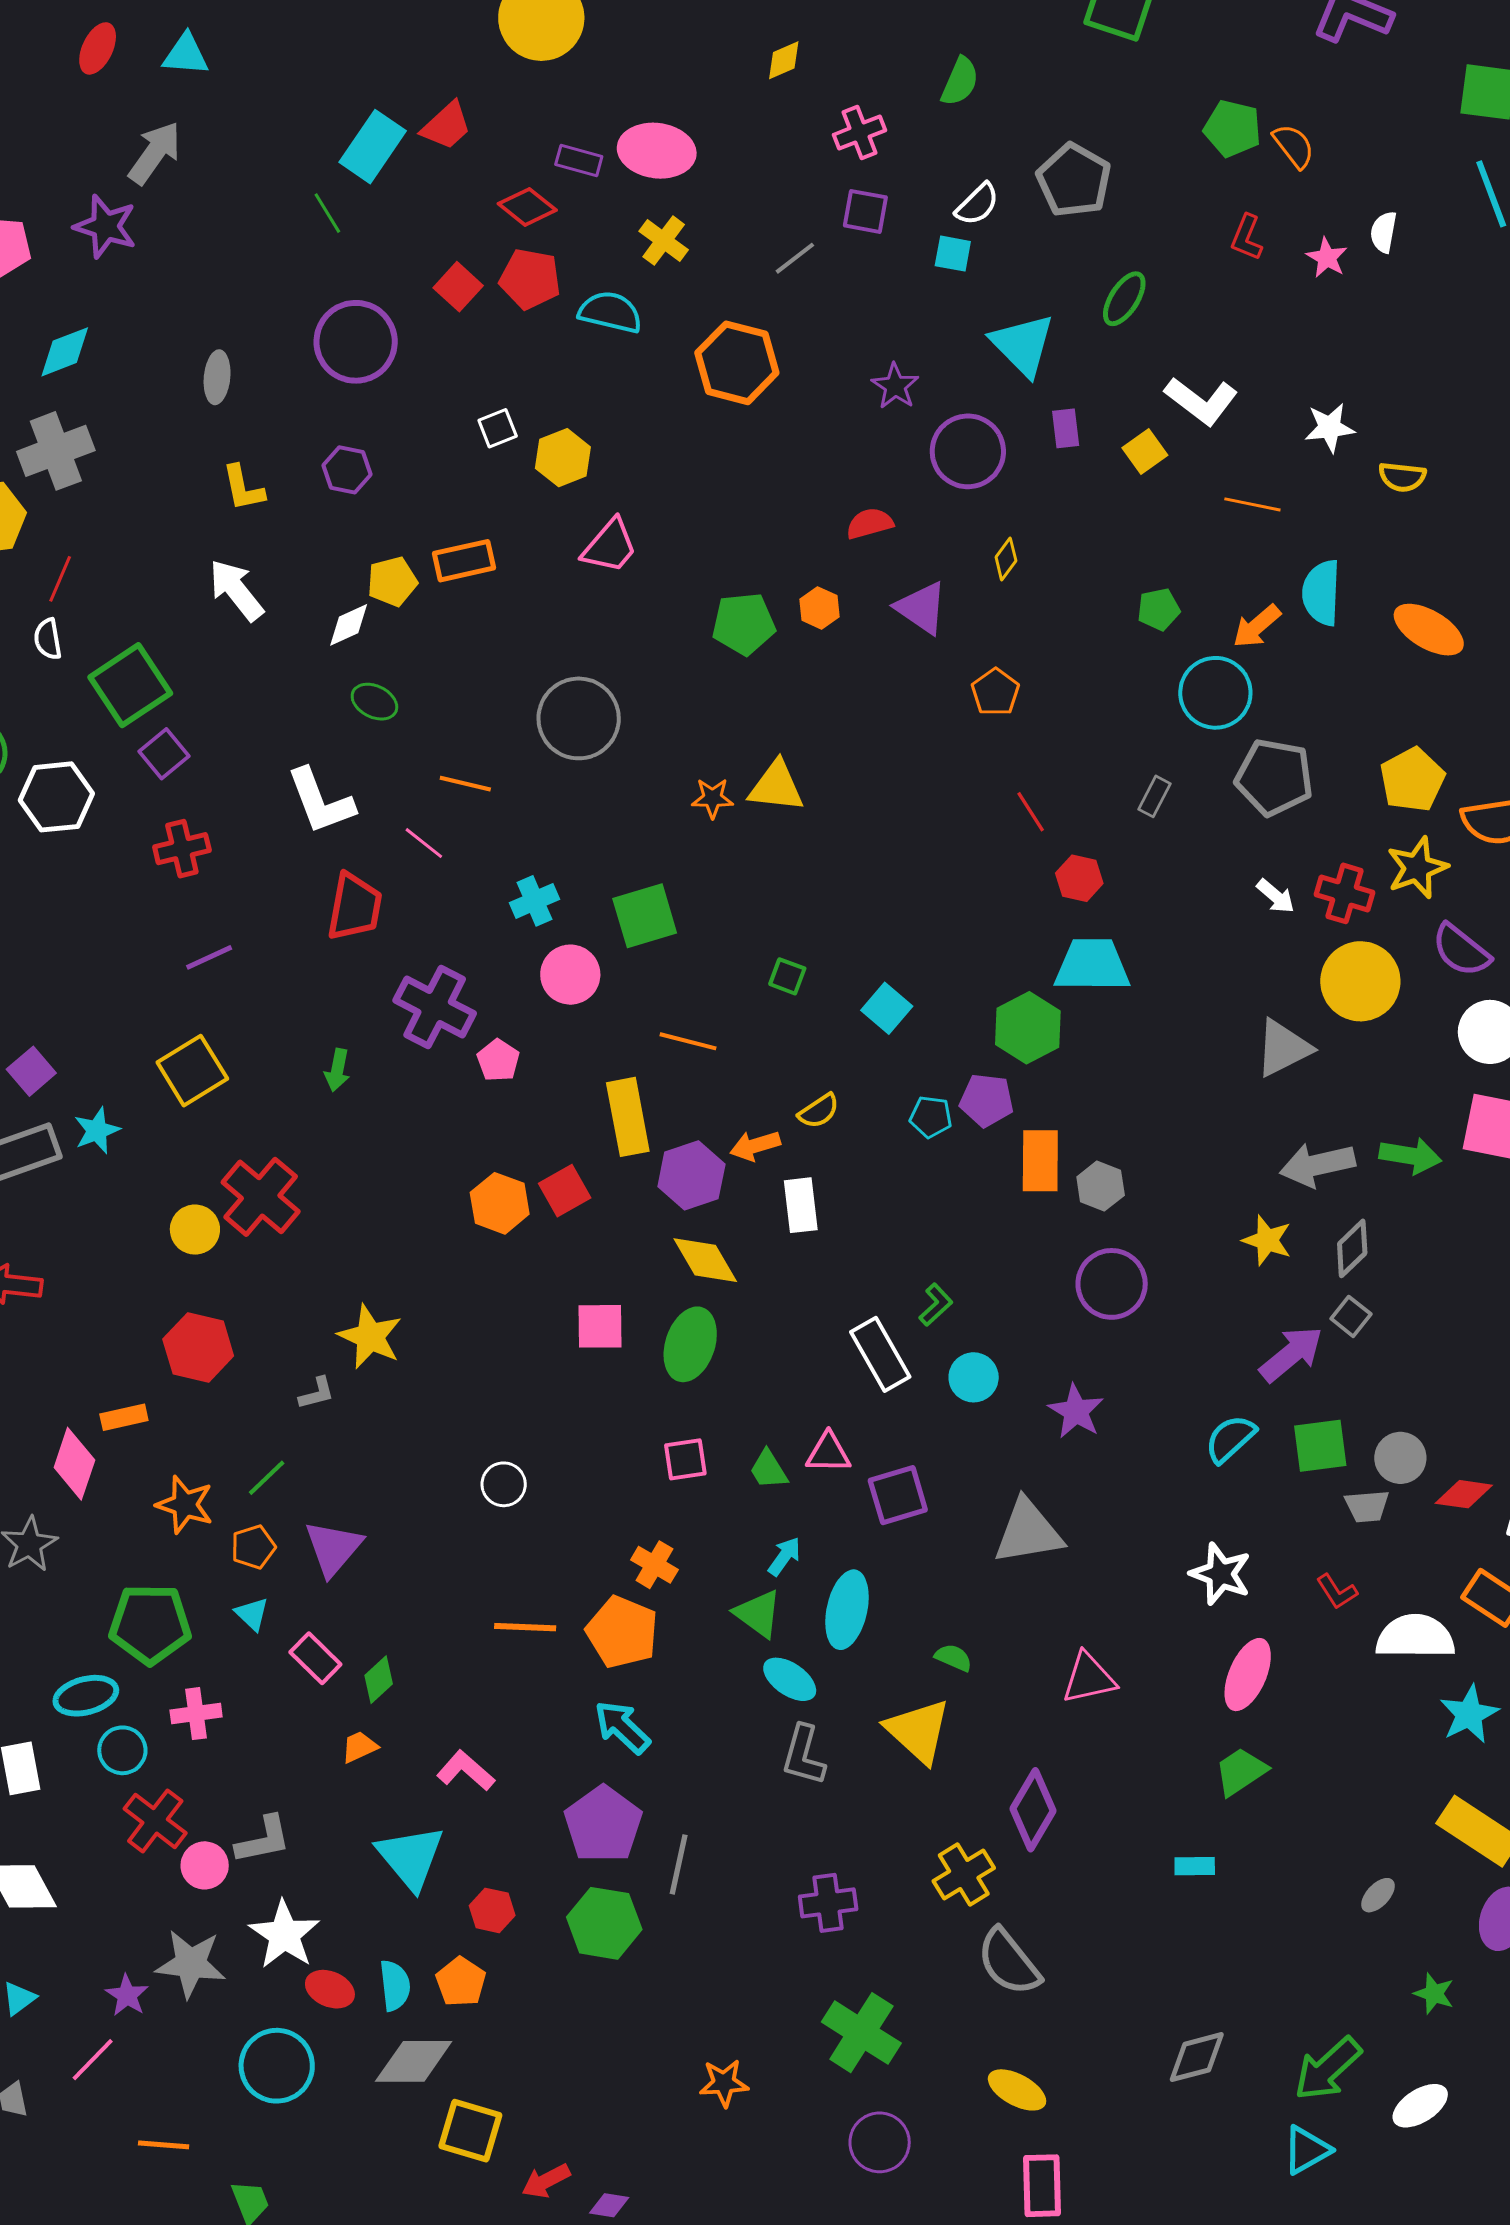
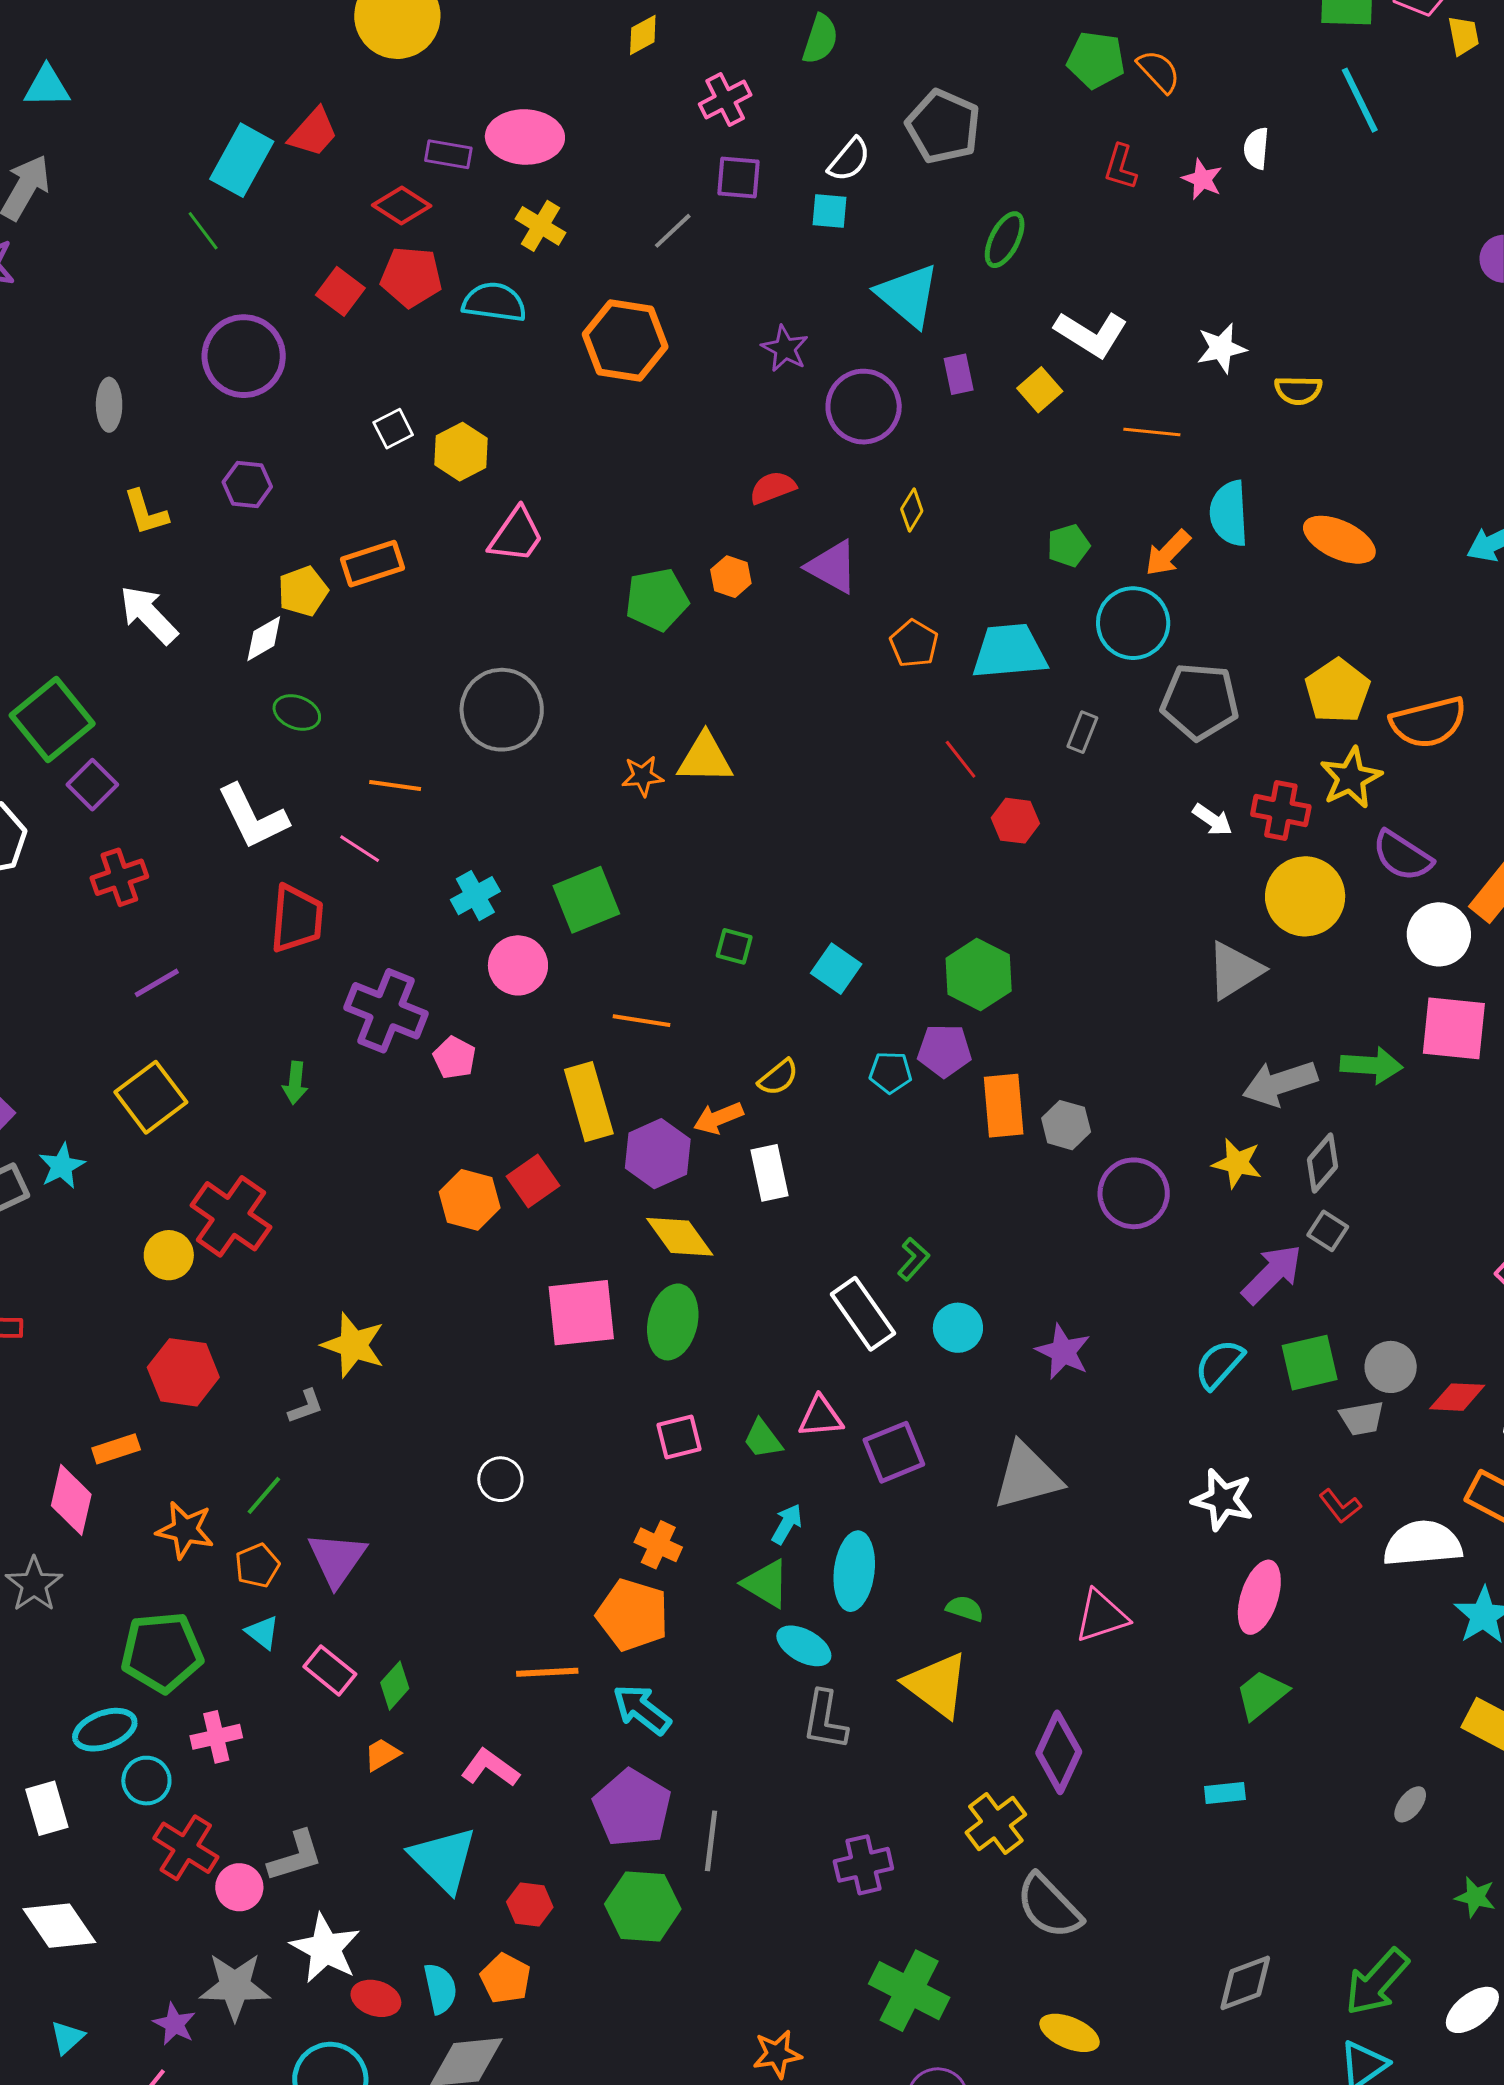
cyan trapezoid: (1092, 965) -> (1009, 651), moved
purple circle: (1112, 1284) -> (1134, 1193), moved
pink square: (600, 1326) -> (581, 1313), size x1.4
orange line: (525, 1627) -> (547, 1672), moved

